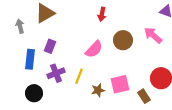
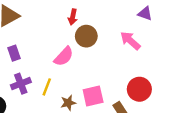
brown circle: (123, 40) -> (86, 36), moved
purple rectangle: (50, 46) -> (14, 53), turned -40

